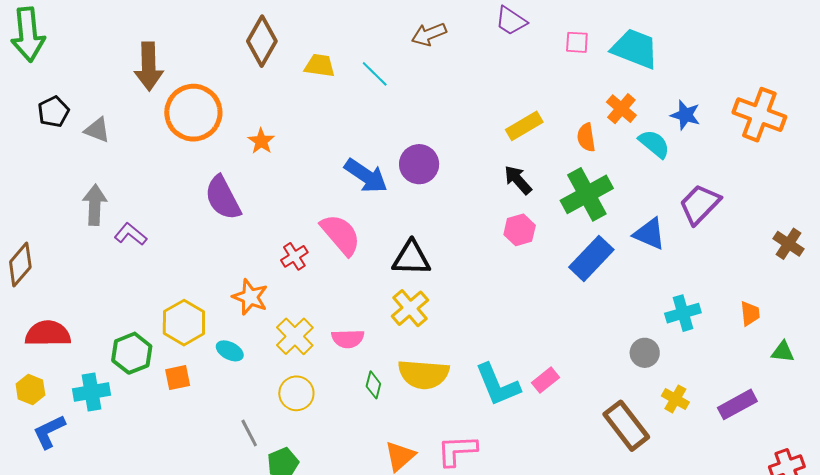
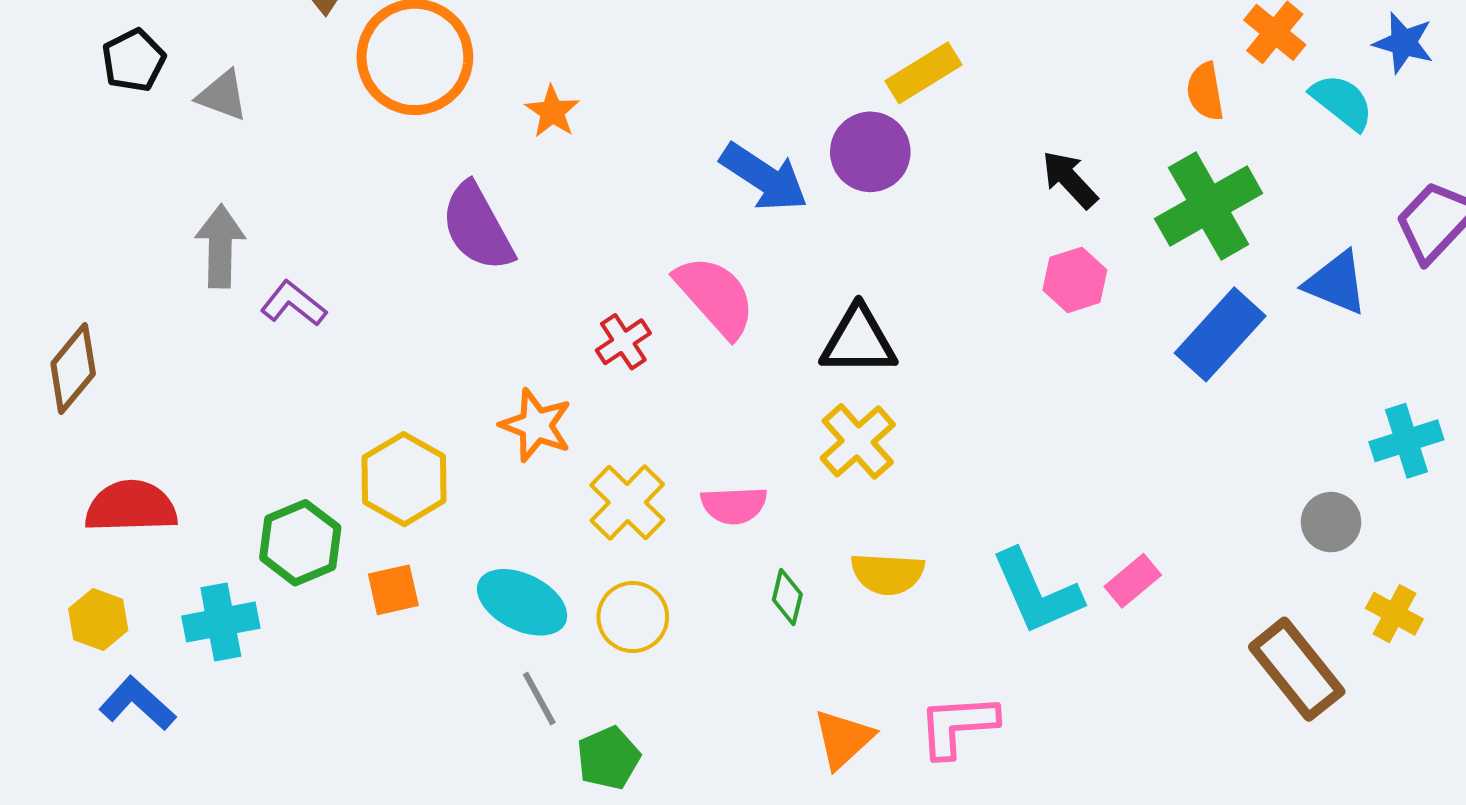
yellow rectangle: (524, 126) -> (924, 73), moved
cyan ellipse: (230, 351) -> (522, 602), moved, size x1.6
yellow semicircle: (424, 374) -> (887, 574), size x0.7
blue L-shape: (49, 432) -> (137, 703), turned 69

